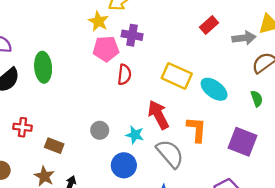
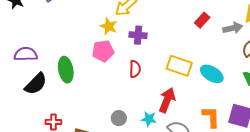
pink pentagon: (106, 49) -> (103, 51), moved
red arrow: (158, 115) -> (167, 100), turned 55
orange L-shape: (197, 129) -> (211, 117), moved

